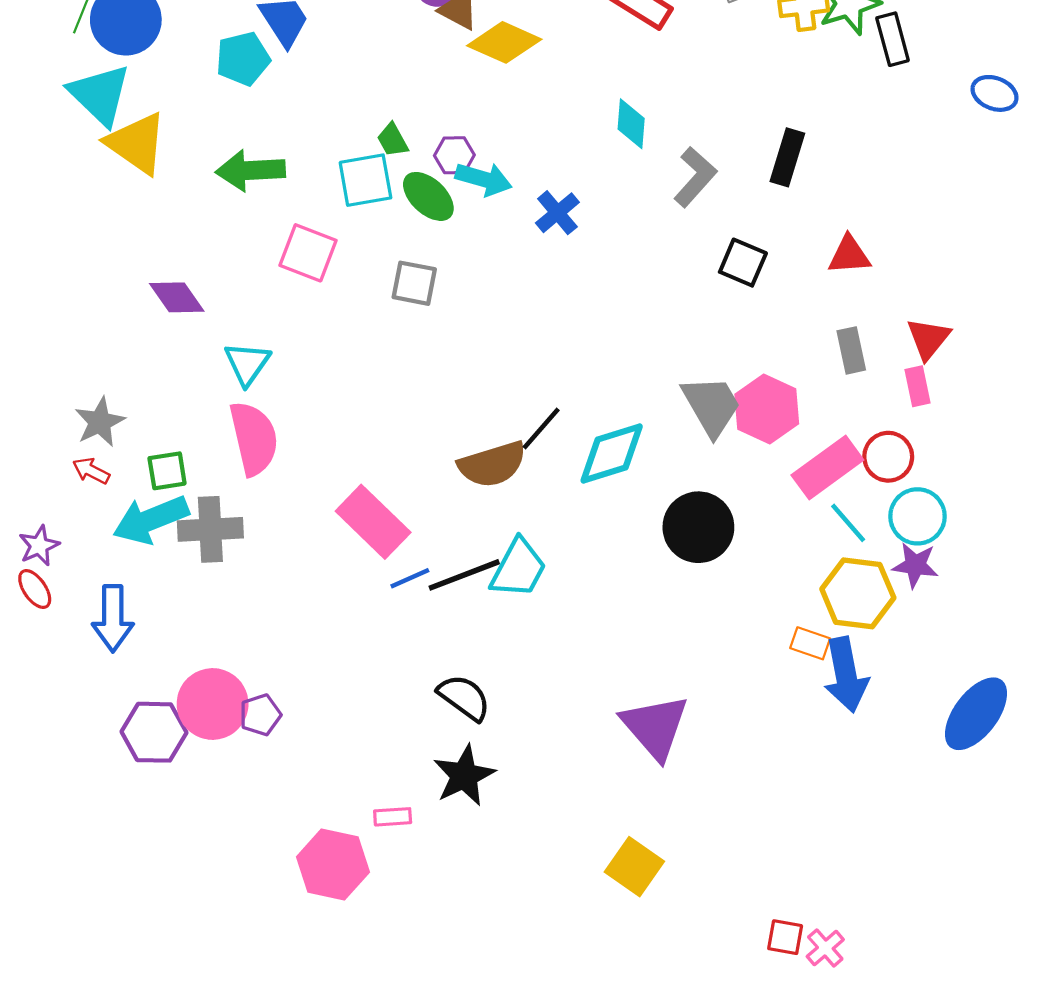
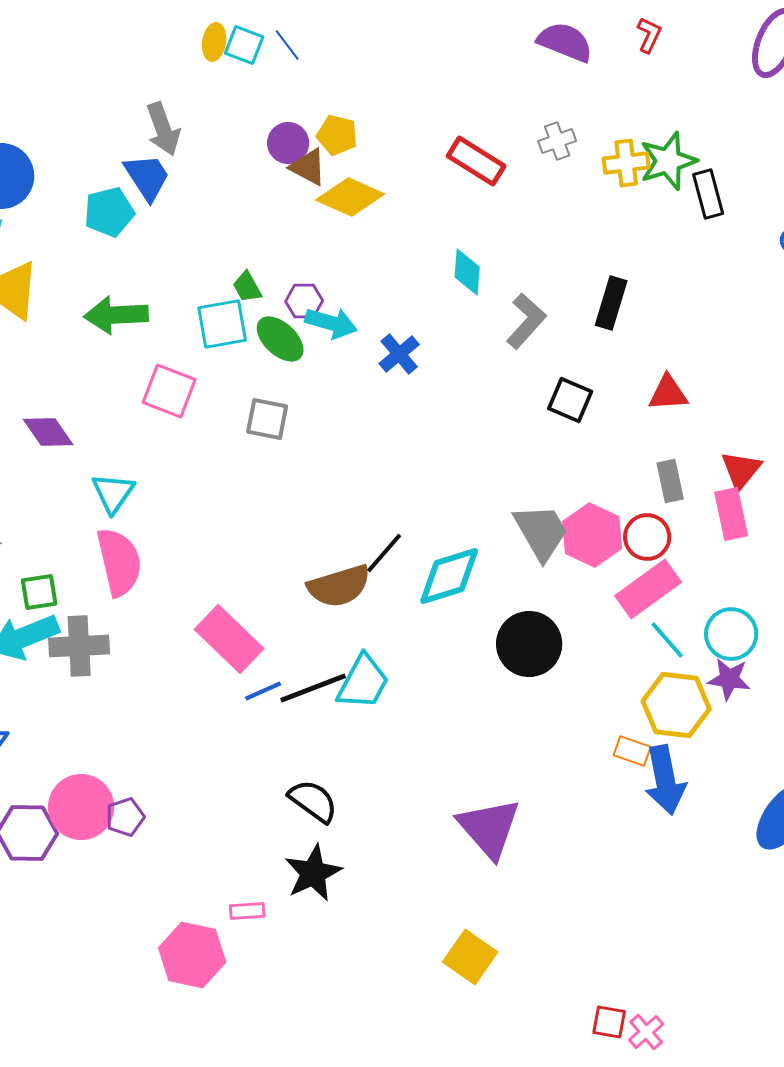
pink rectangle: (917, 386) -> (731, 514), size x1.4
red circle: (888, 457) -> (647, 537), moved

